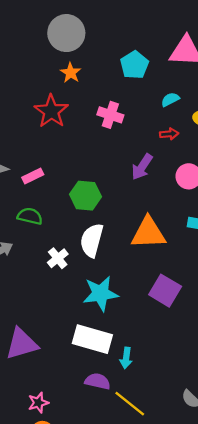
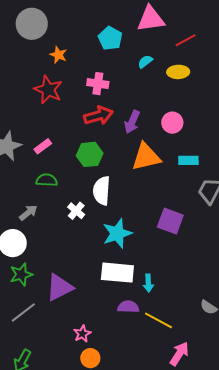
gray circle: (66, 33) -> (32, 24), moved
red arrow: (169, 134) -> (98, 116), moved, size x1.8
orange triangle: (148, 233) -> (146, 157), moved

